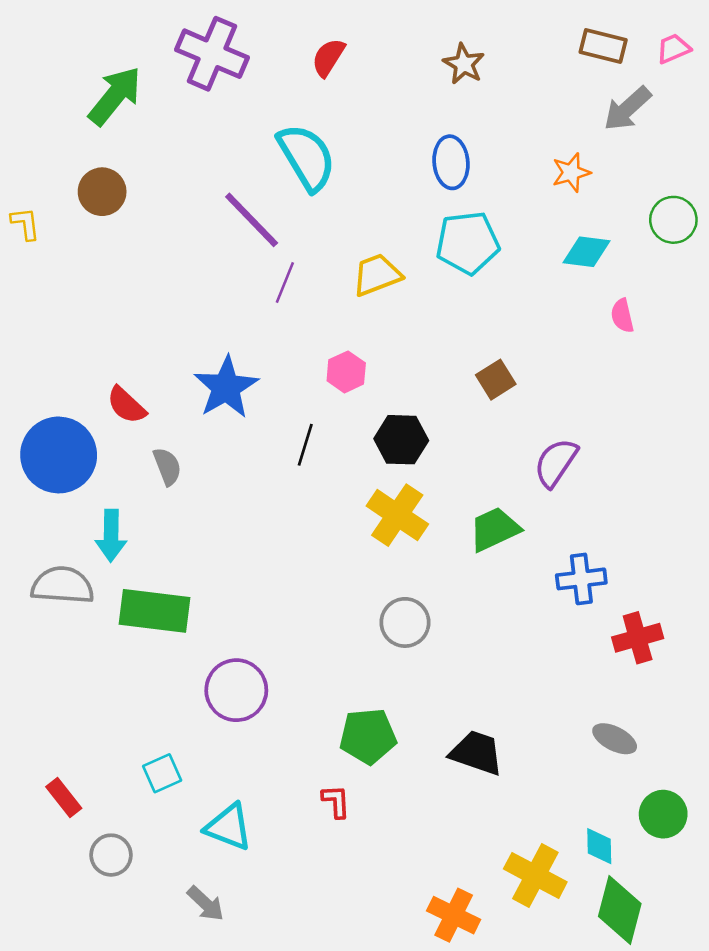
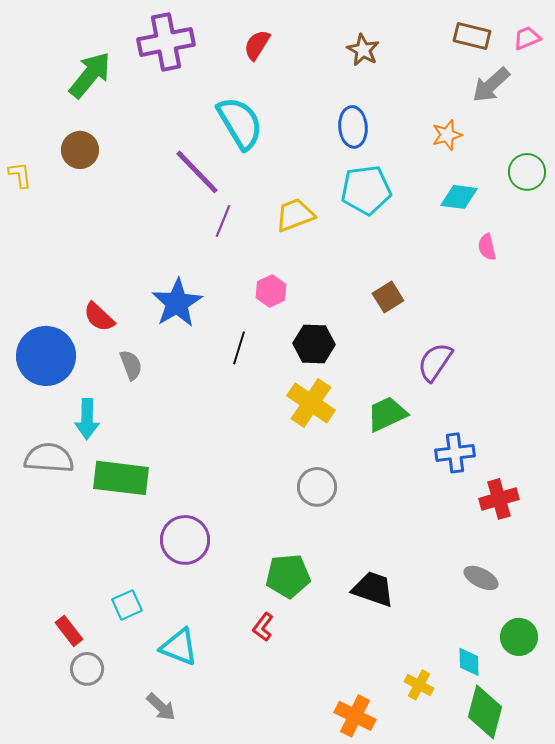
purple cross: (212, 54) -> (166, 42), turned -34
red rectangle: (64, 798) -> (69, 631), moved
red L-shape: (336, 801) -> (263, 627), turned -140
yellow cross: (535, 875) -> (419, 685), size x0.6

